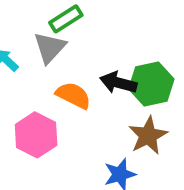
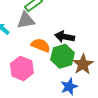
gray triangle: (50, 48) -> (26, 20), turned 42
green hexagon: (151, 84) -> (63, 56), moved

